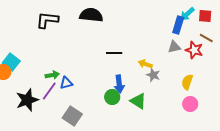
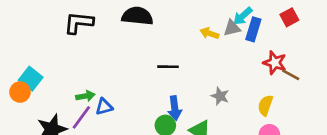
cyan arrow: (187, 14) -> (243, 16), moved
red square: (205, 16) -> (289, 17), turned -32
brown line: (206, 38) -> (291, 75), moved
gray triangle: (174, 47) -> (232, 28), moved
yellow arrow: (145, 64) -> (209, 33), moved

